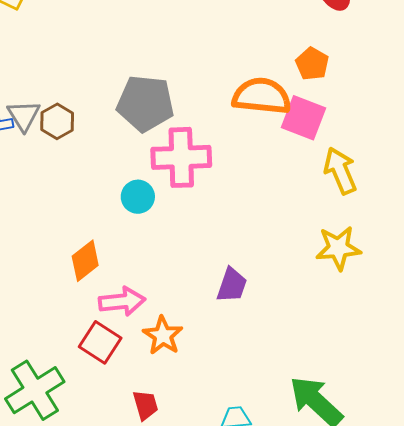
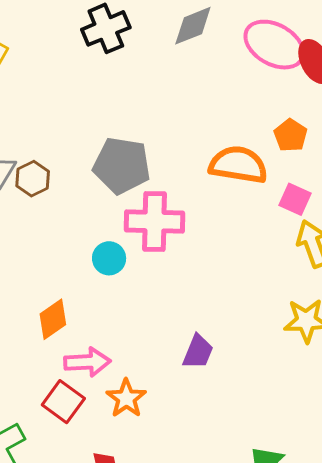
pink square: (304, 118) -> (295, 199), moved, size x0.7

